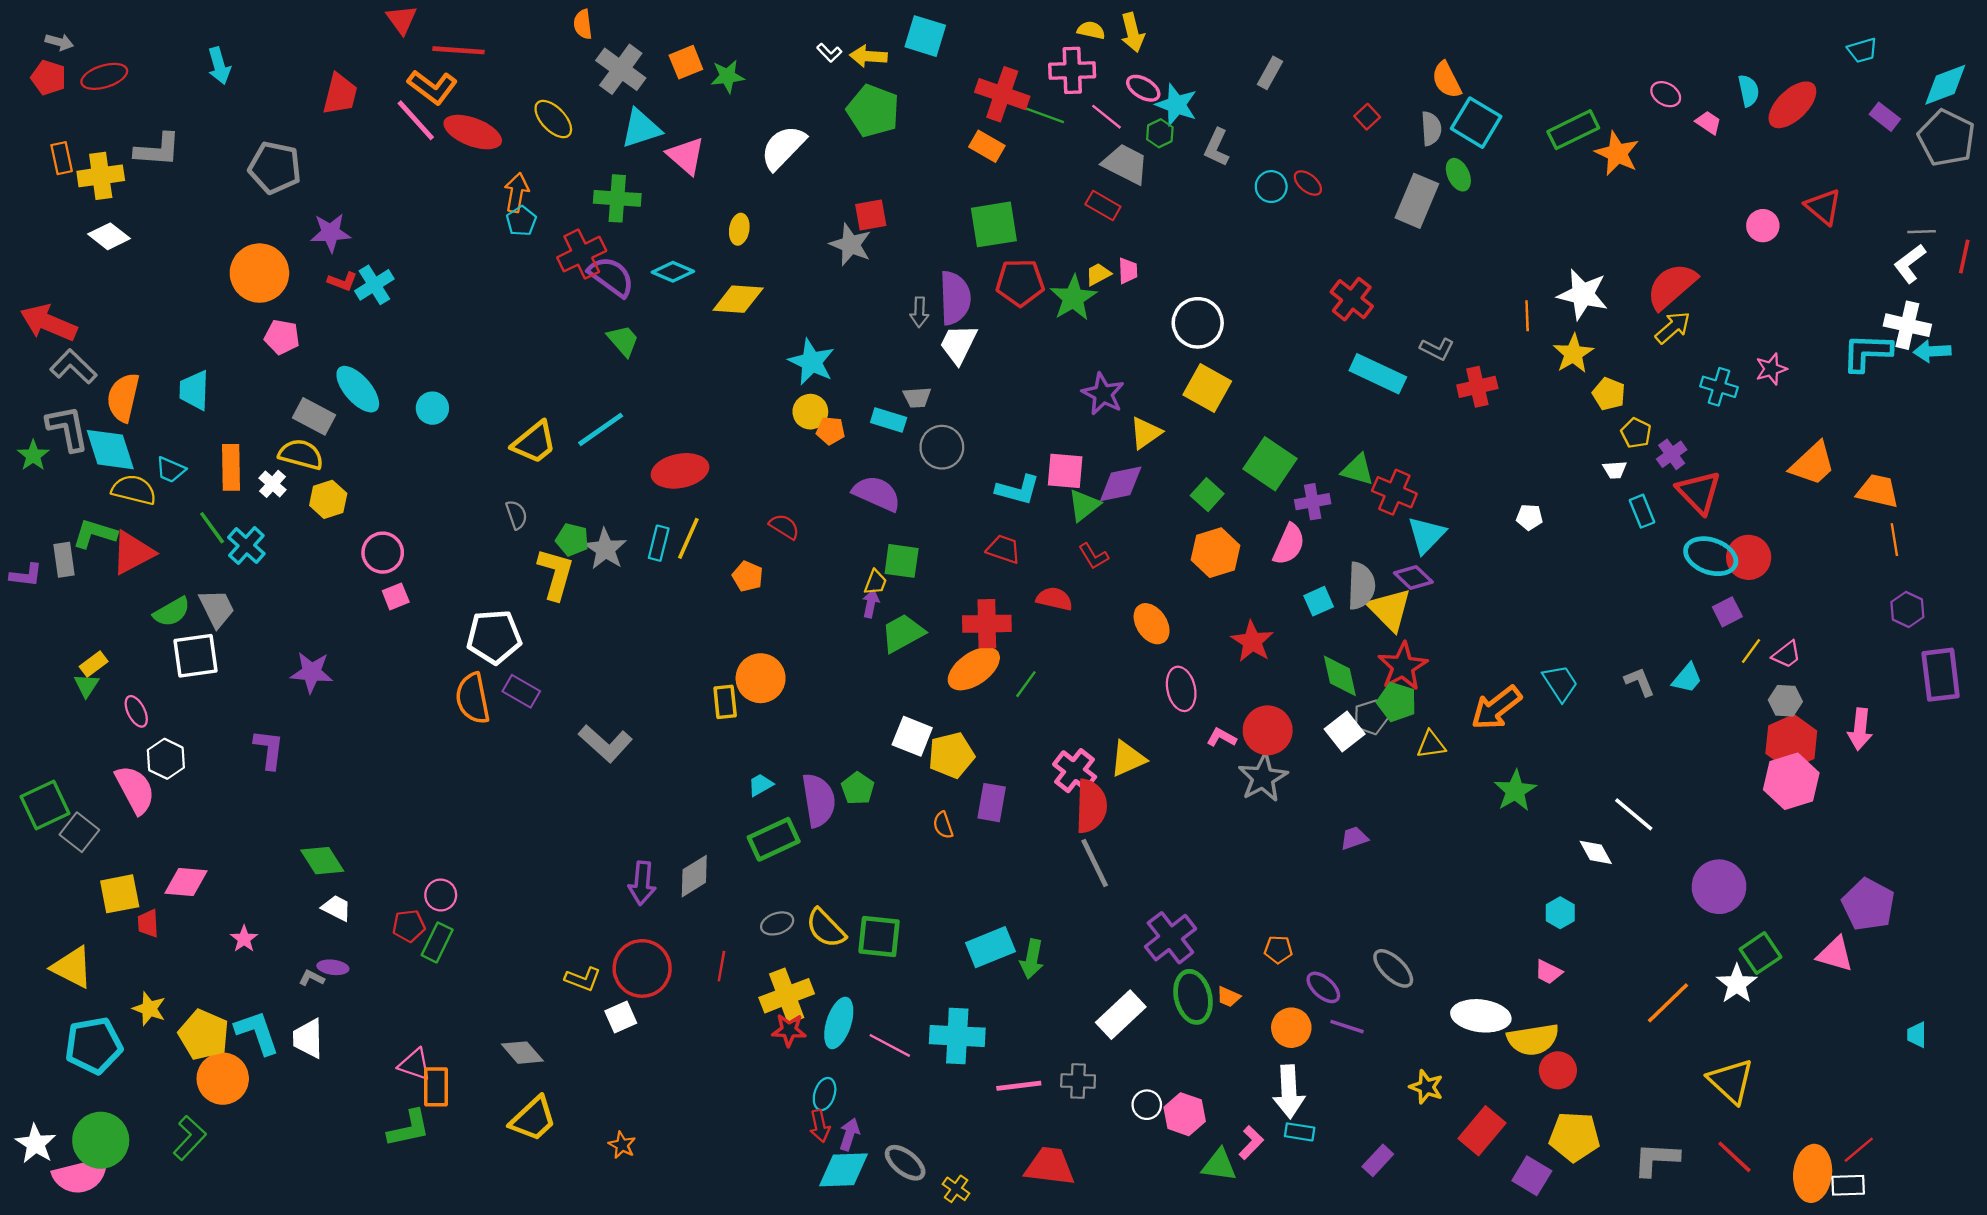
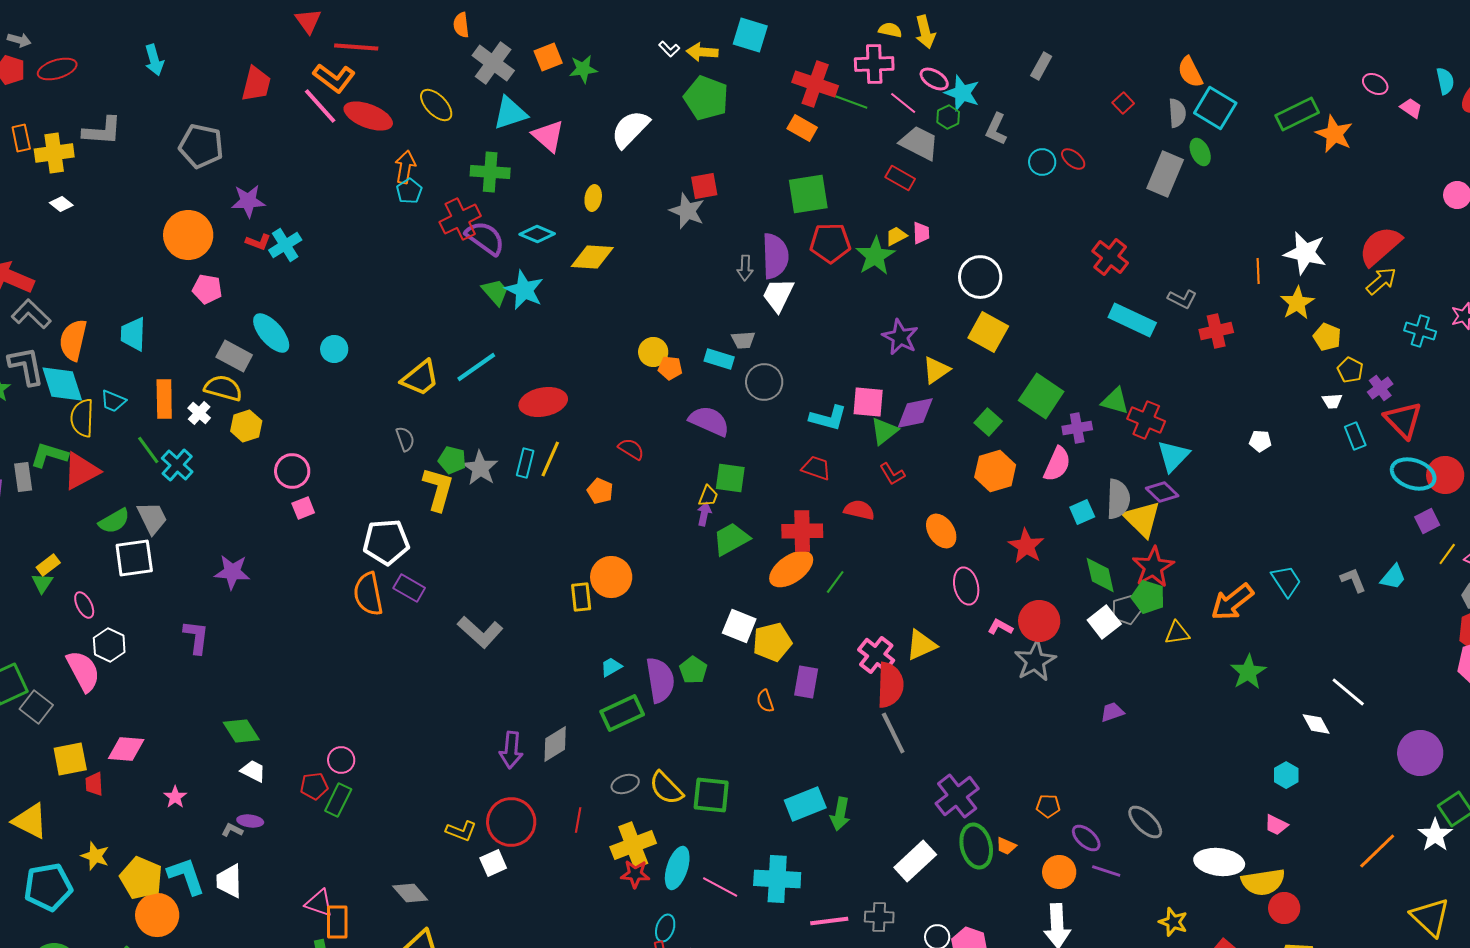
white diamond: (109, 236) -> (61, 204), size x0.7
cyan star: (812, 362) -> (524, 290), moved
yellow semicircle: (134, 490) -> (82, 418), turned -102

